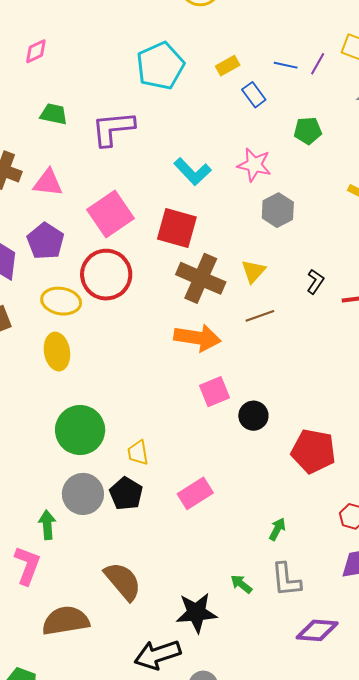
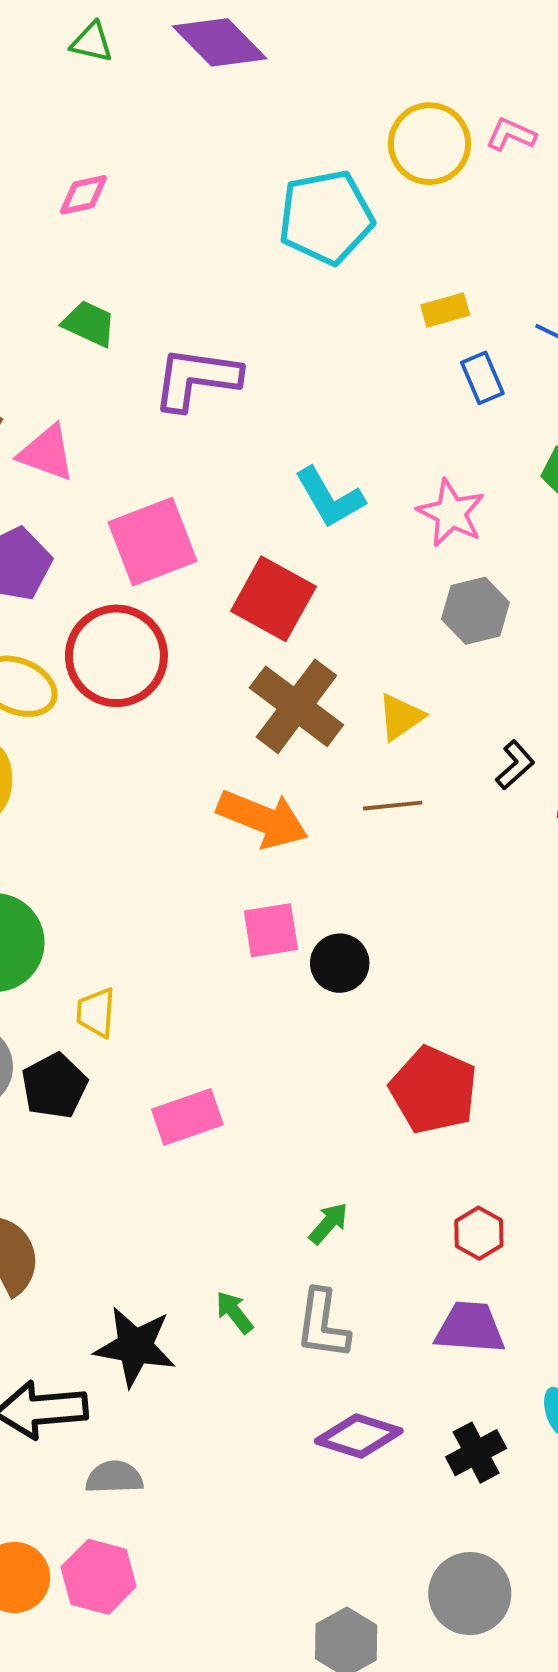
cyan pentagon: (160, 66) -> (326, 217), moved
black circle: (253, 416) -> (340, 963), moved

